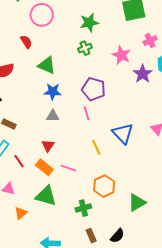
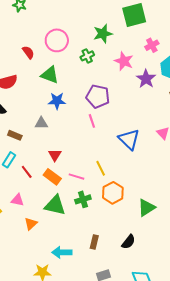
pink circle: (42, 15) -> (57, 40), moved
green star: (89, 23) -> (103, 34), moved
gray triangle: (53, 116) -> (41, 123), moved
yellow line: (96, 147) -> (101, 168), moved
green cross: (83, 208) -> (83, 199), moved
brown rectangle: (91, 236) -> (94, 242), moved, turned 40

